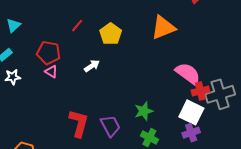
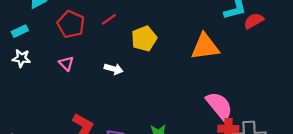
red pentagon: (49, 53) -> (71, 24), moved
white arrow: (92, 66) -> (114, 69), turned 35

